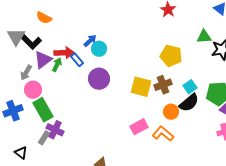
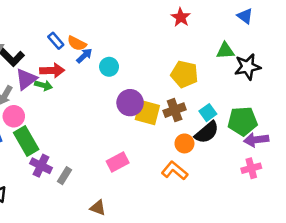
orange semicircle: (44, 18) -> (77, 43), moved
cyan circle: (99, 49) -> (109, 67), moved
blue rectangle: (77, 60) -> (56, 41), moved
green arrow: (57, 65) -> (43, 85), turned 80
purple circle: (99, 79) -> (130, 103), moved
pink rectangle: (139, 127) -> (118, 162), moved
gray rectangle: (44, 138) -> (64, 176), moved

